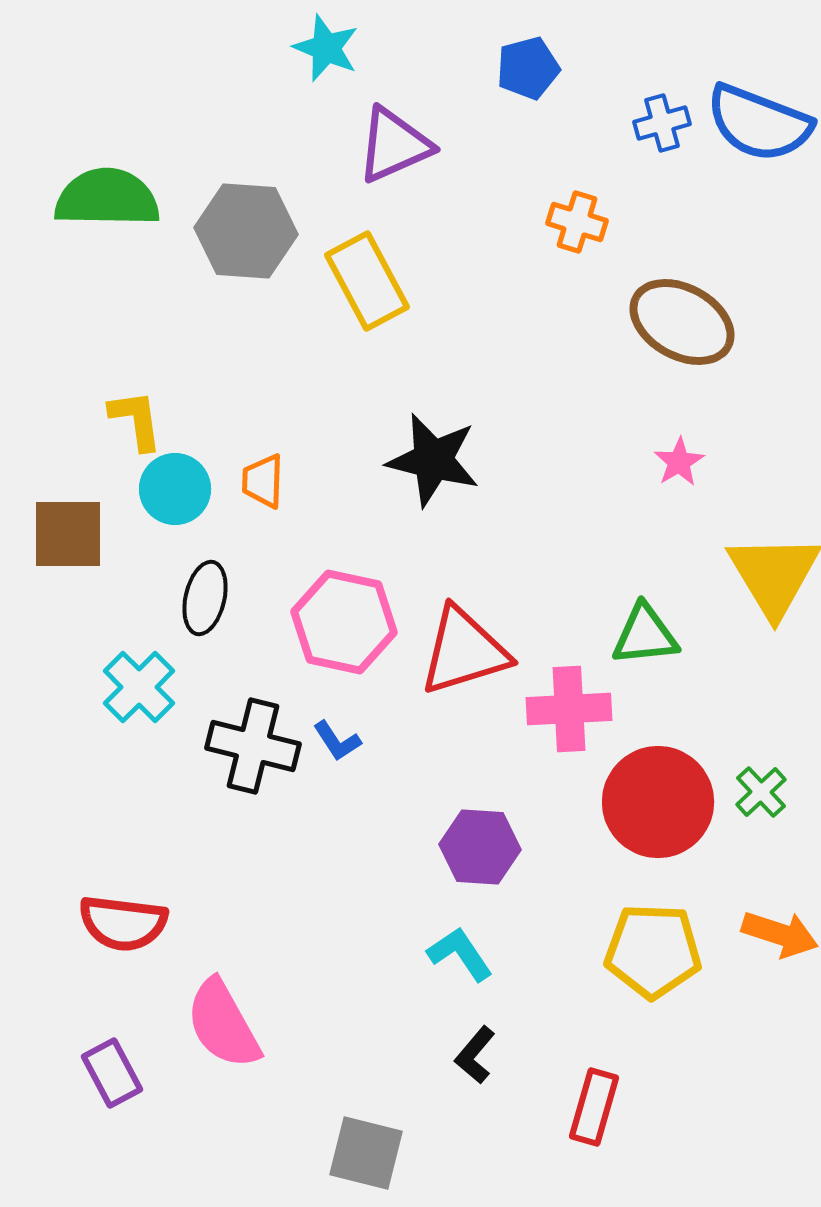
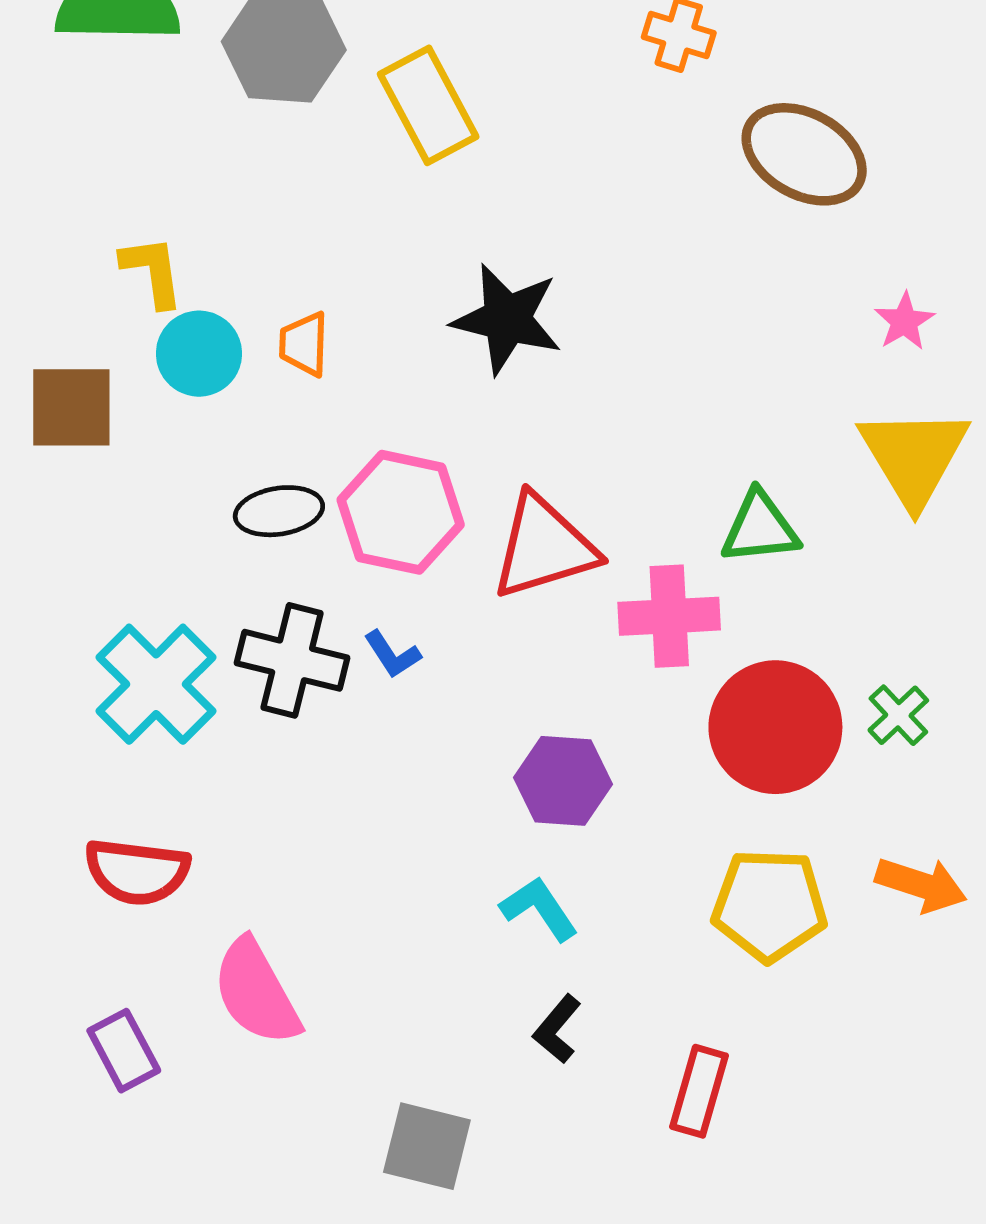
pink star: (679, 462) -> (904, 321), moved
black ellipse: (205, 598) -> (279, 511), moved, turned 68
cyan cross: (139, 687) -> (156, 684), moved, size x1.4

